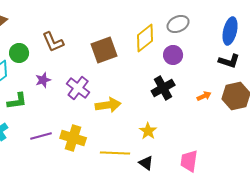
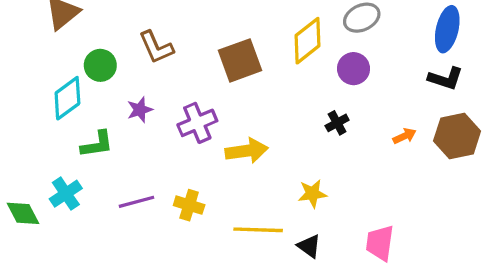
purple cross: (78, 88) -> (197, 123), turned 30
black cross: (163, 88) -> (337, 123), size x0.6
yellow star: (148, 131) -> (312, 194), turned 30
yellow cross: (73, 138) -> (189, 205), size x0.7

